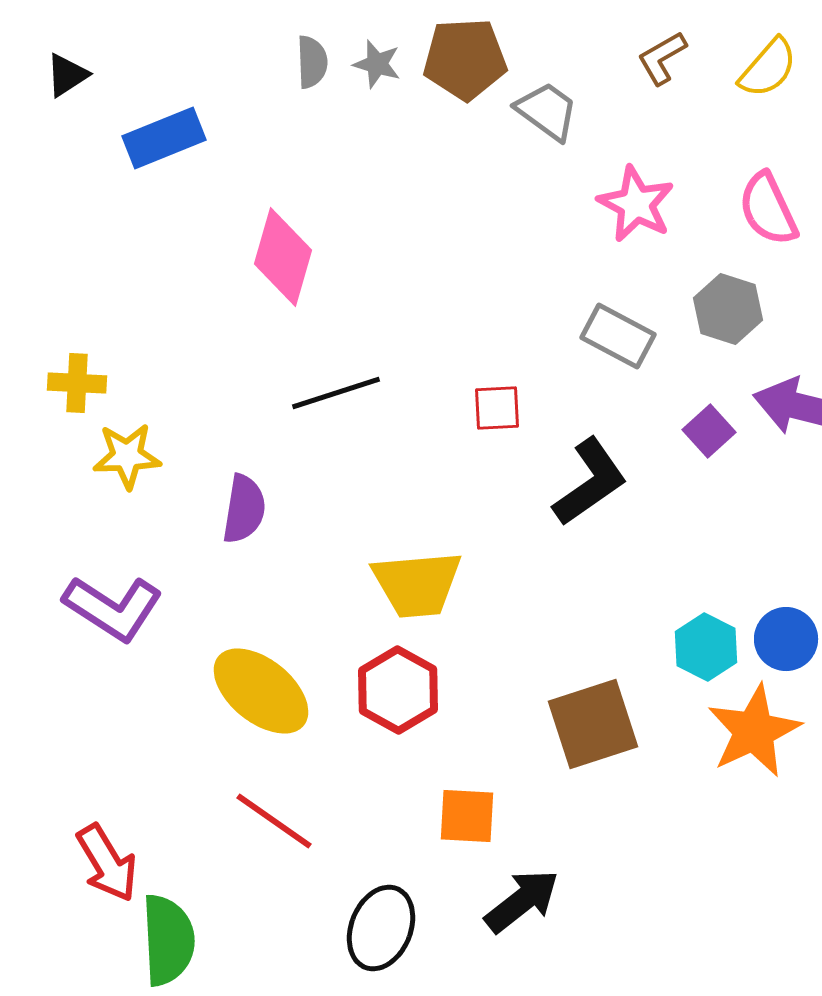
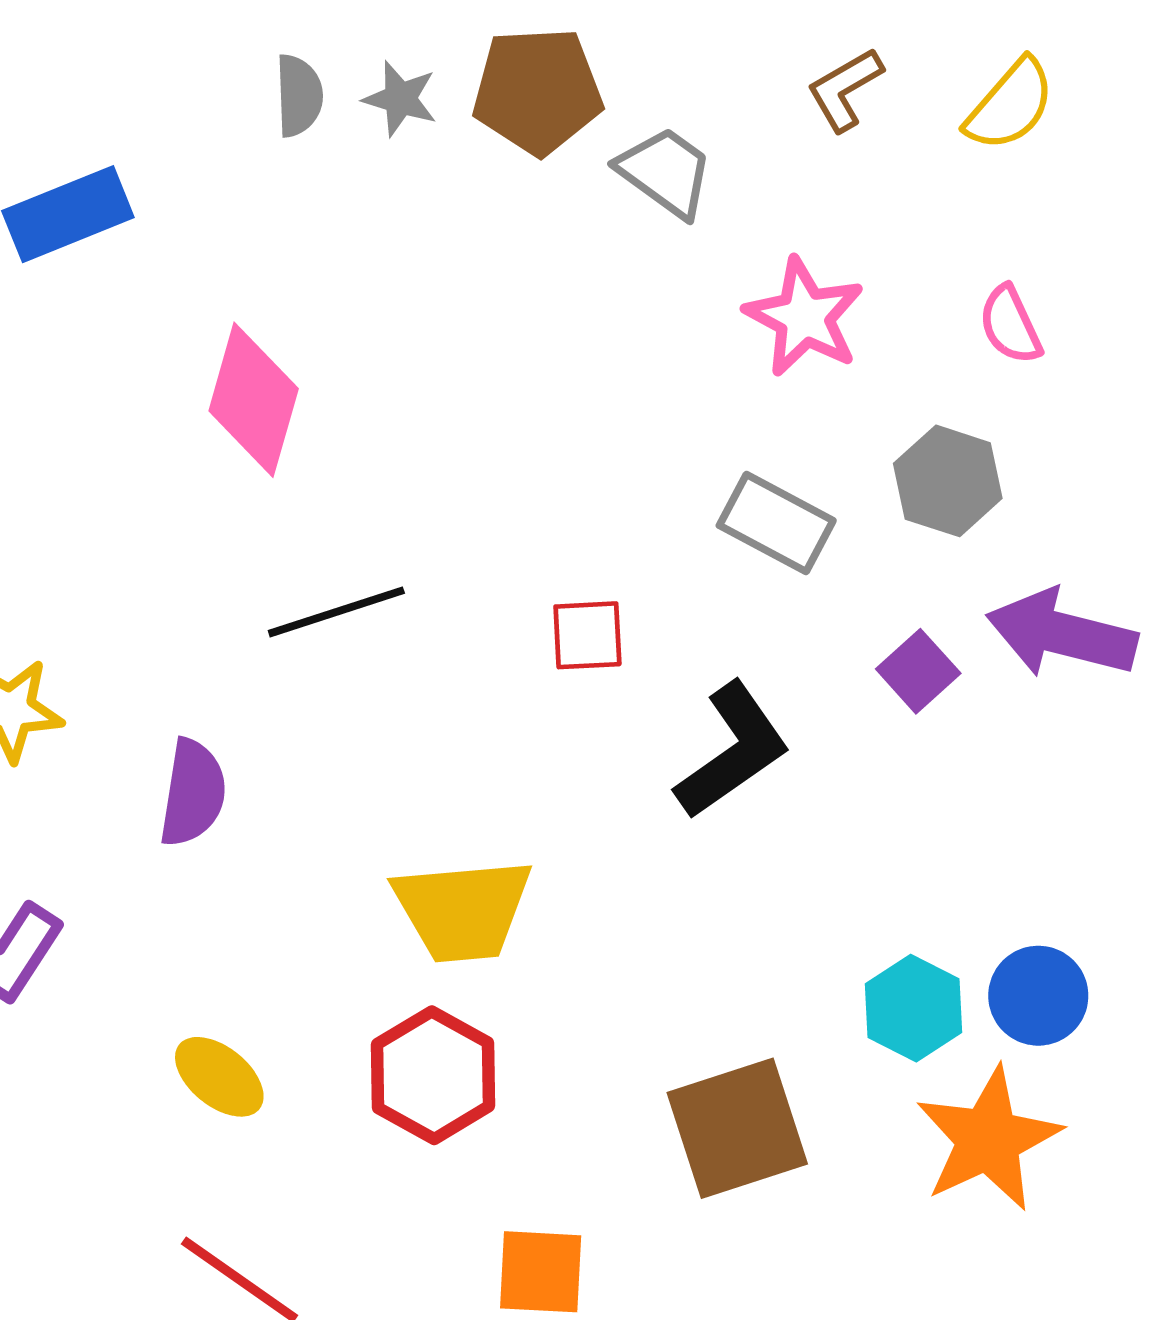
pink semicircle: (768, 209) -> (1010, 325), size x0.7
yellow ellipse: (261, 691) -> (219, 1077), size x0.6

